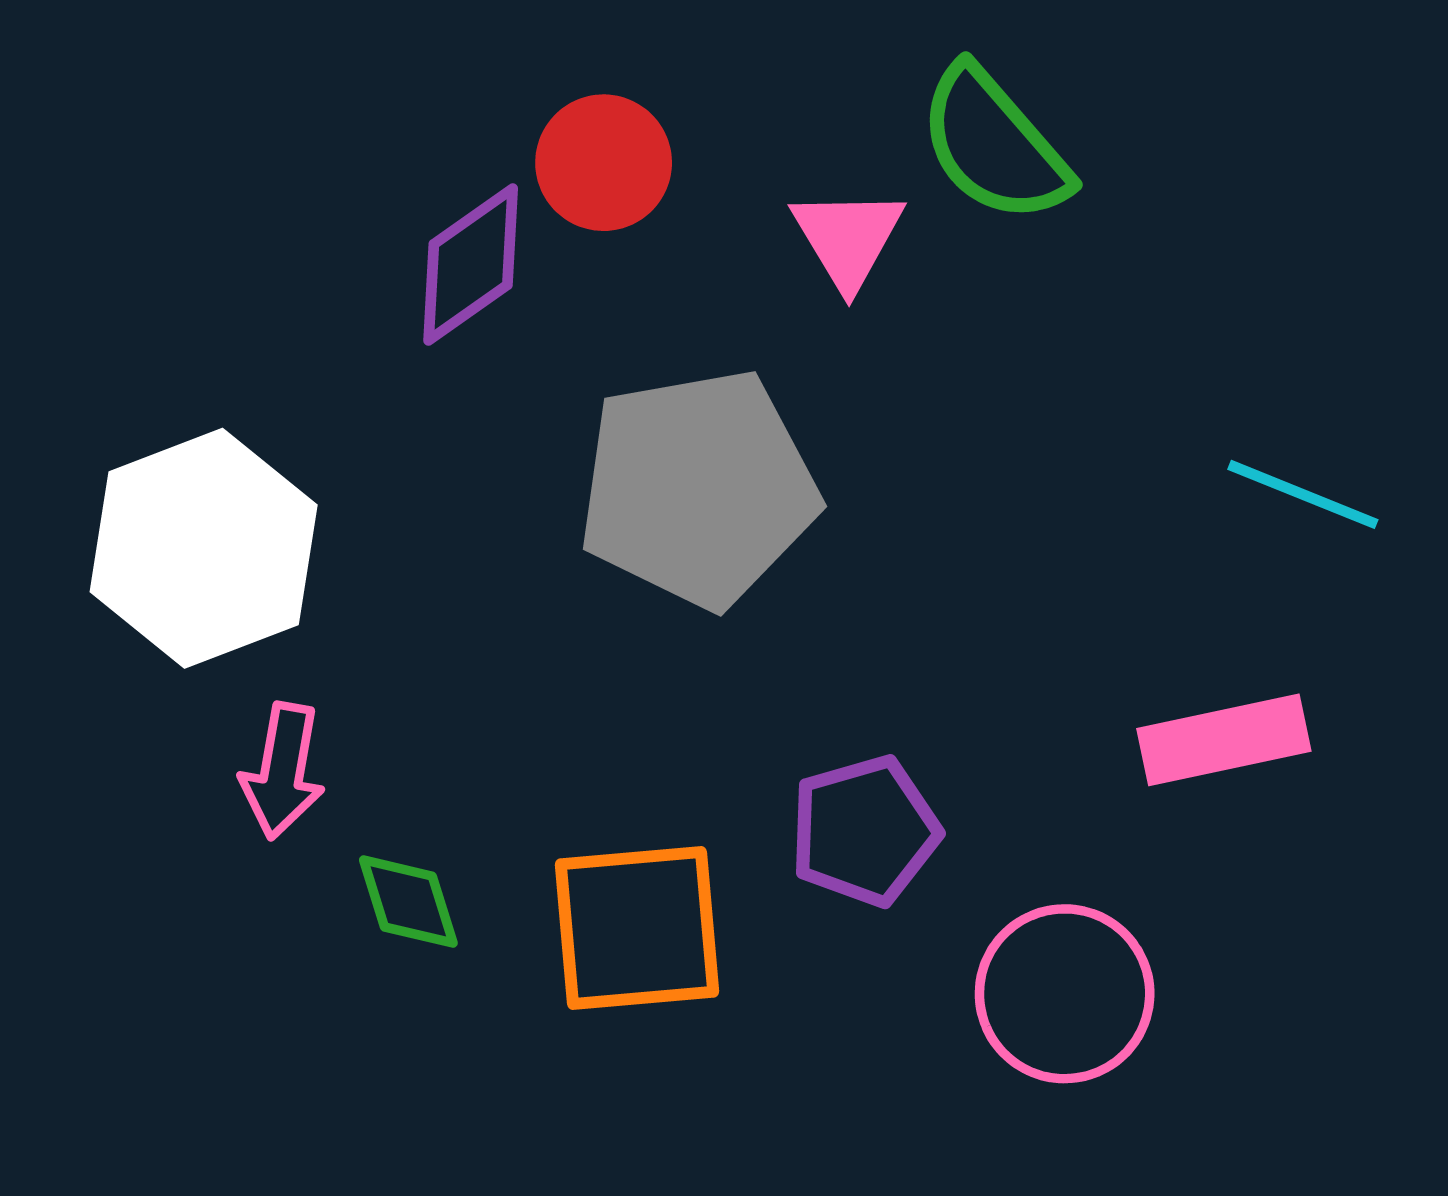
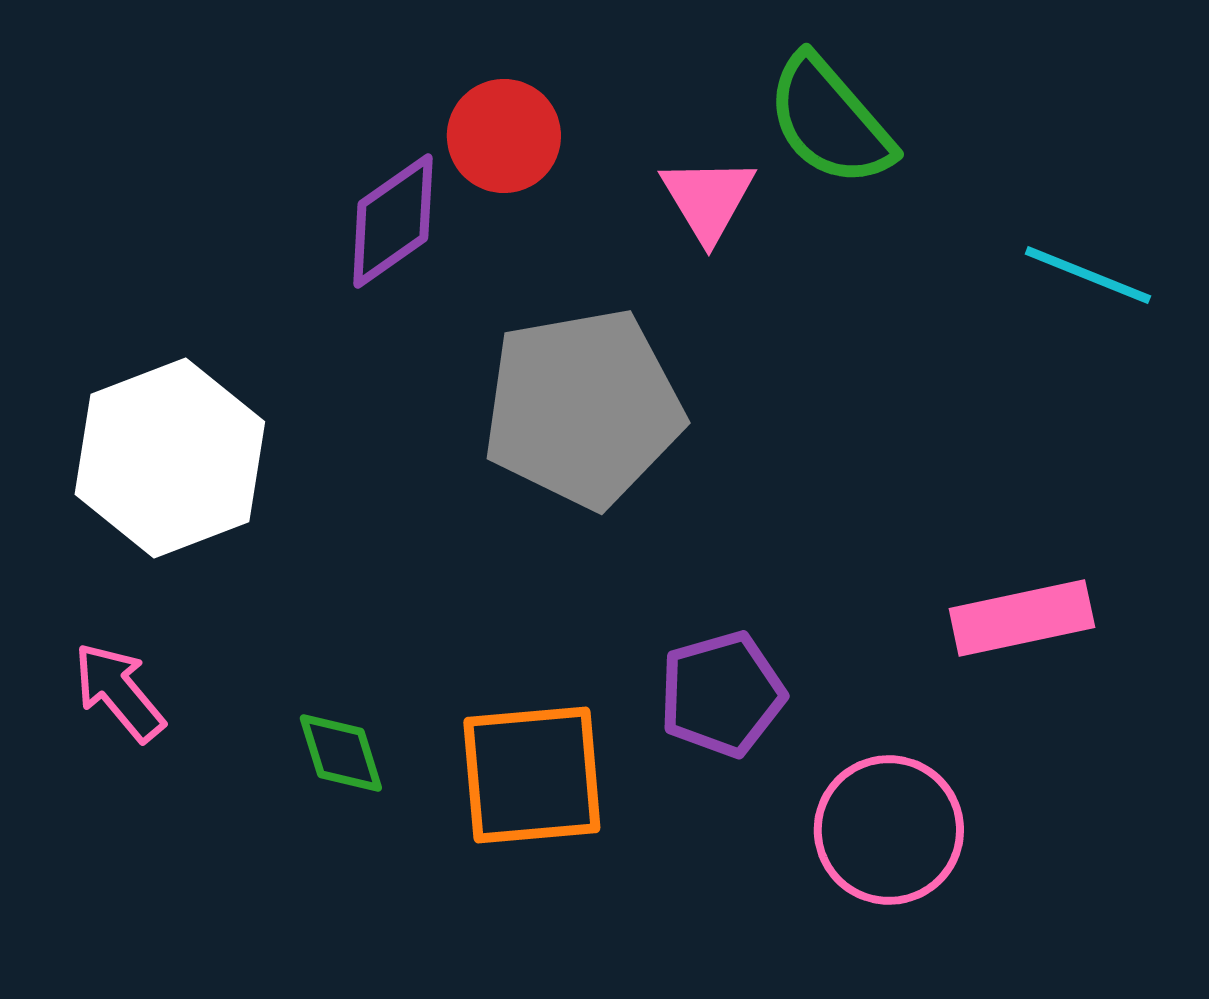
cyan line: (1303, 494) -> (1088, 275), moved
pink arrow: (283, 771) -> (119, 692), moved, turned 130

